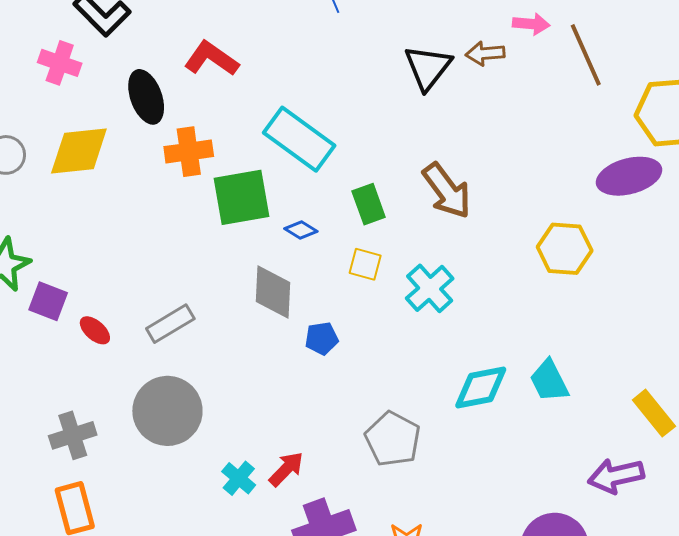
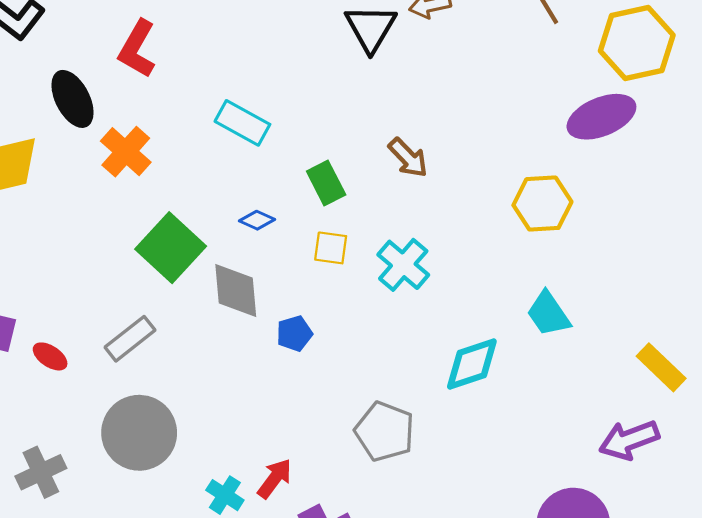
red L-shape: (211, 59) -> (137, 49), turned -88
cyan rectangle: (299, 139) -> (242, 123), size x0.7
orange cross: (189, 152) -> (126, 152), turned -33
brown arrow: (447, 191) -> (408, 158), size x0.7
green square: (241, 197) -> (171, 248), moved, turned -30
cyan trapezoid: (549, 381) -> (548, 314), moved

